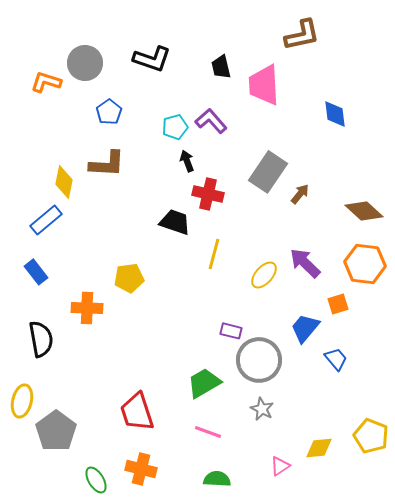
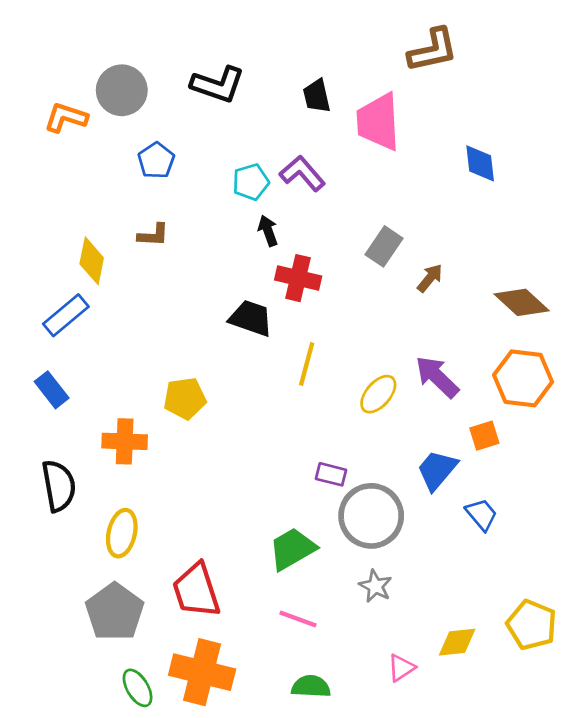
brown L-shape: (107, 164) -> (153, 235), size x0.6
gray rectangle: (268, 172) -> (384, 246), size x0.7
yellow ellipse: (22, 401) -> (122, 533), moved
gray pentagon: (56, 431) -> (115, 612), moved
orange cross: (141, 469) -> (202, 672), size x1.4

